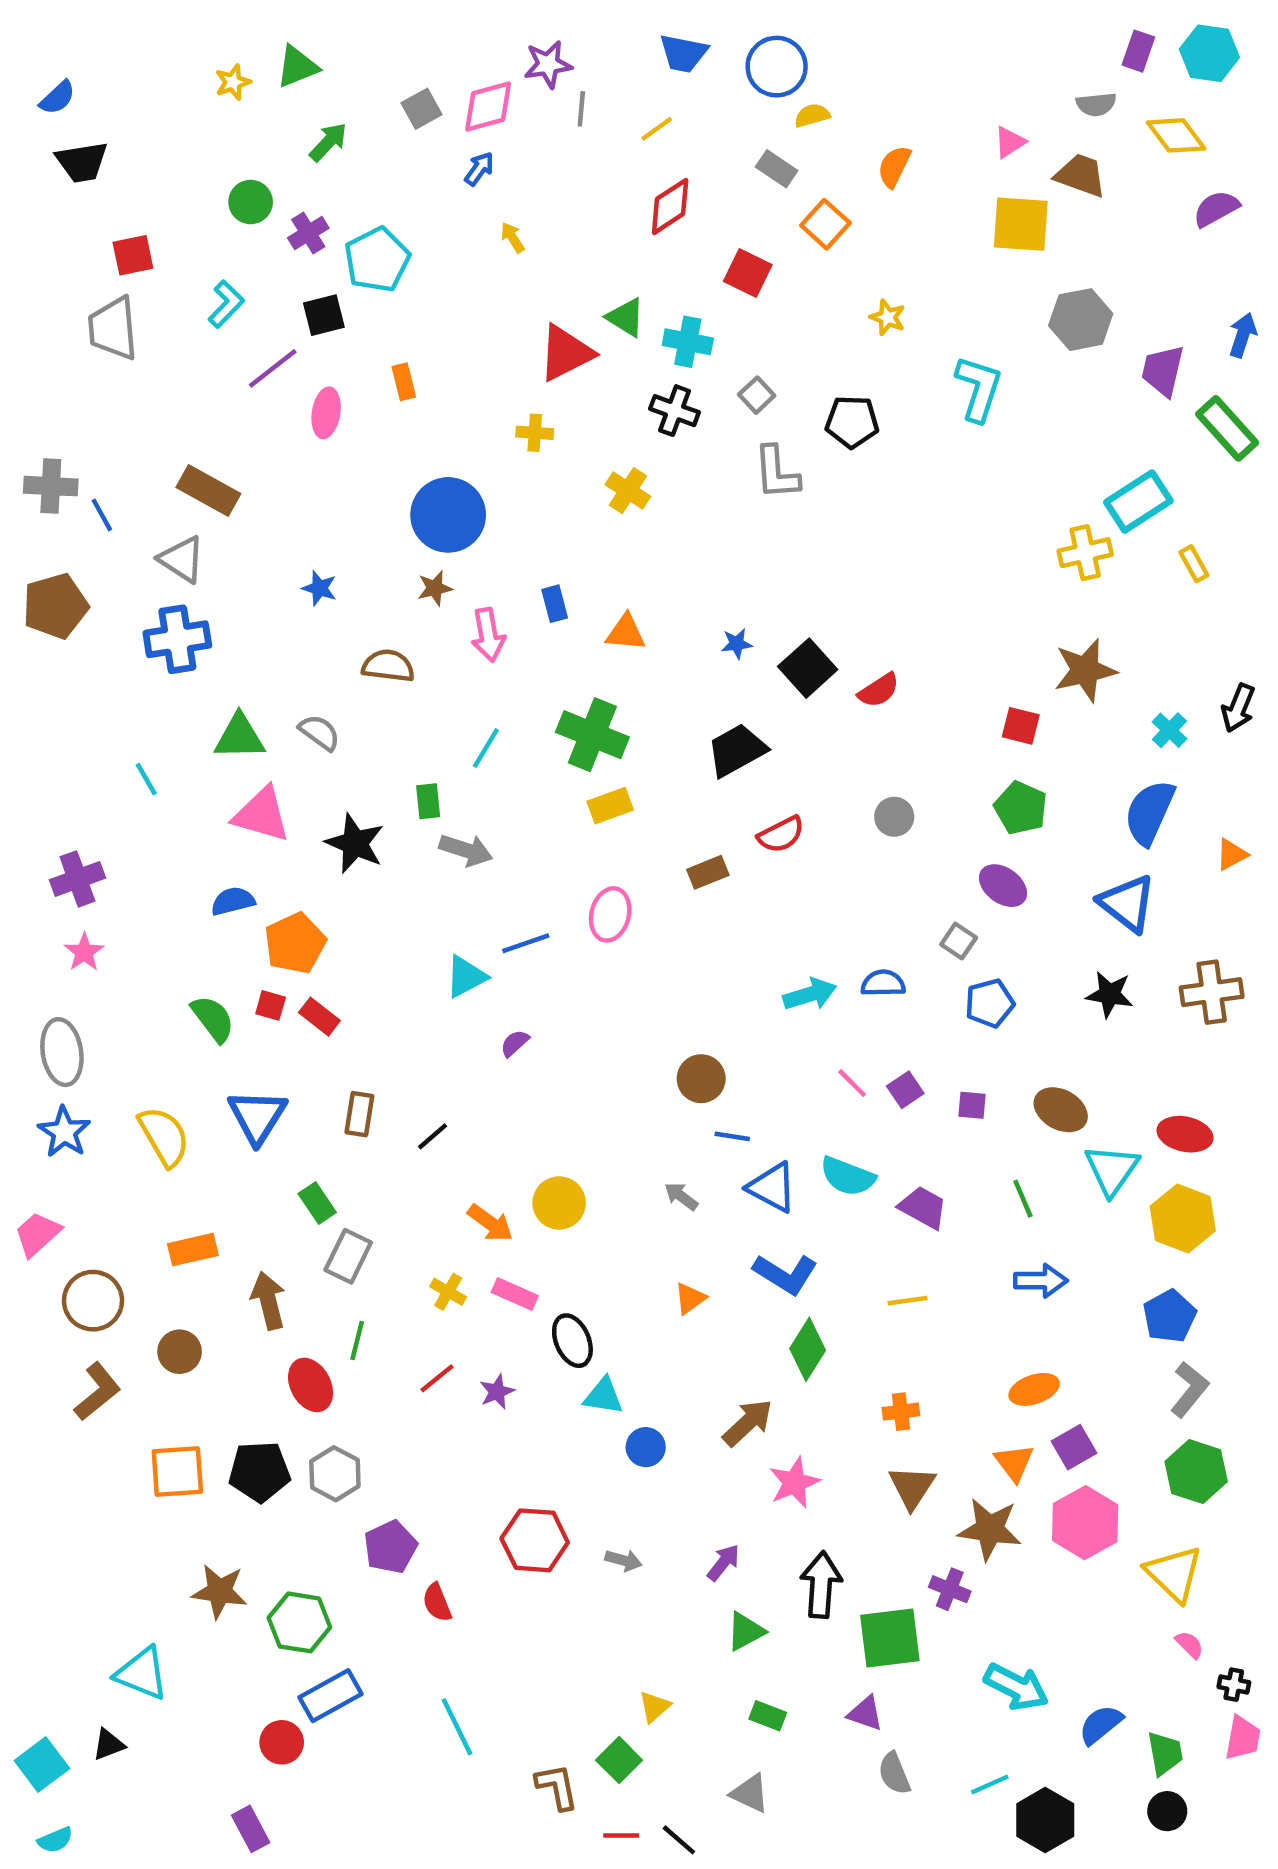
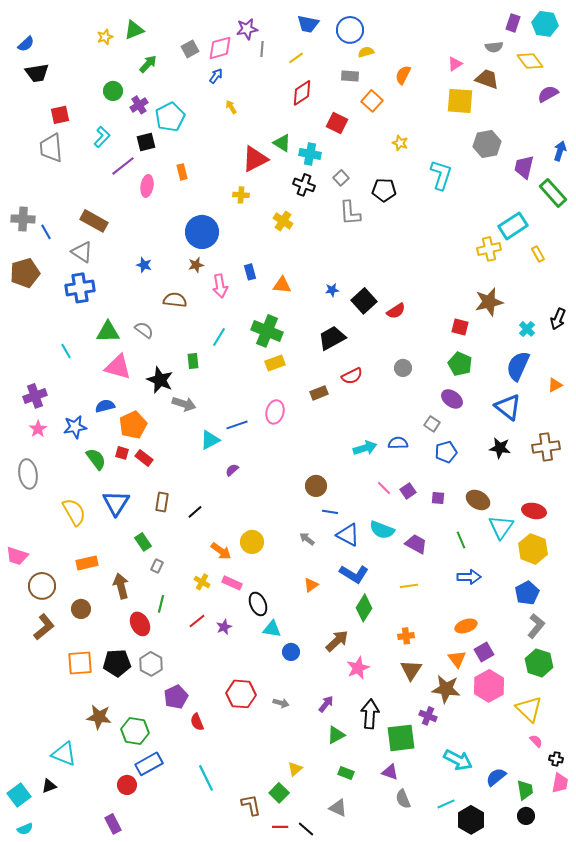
gray rectangle: (777, 169) -> (350, 76), turned -30
gray arrow: (466, 850) -> (184, 404), moved
blue star: (64, 1132) -> (75, 427), moved, turned 30
pink trapezoid: (38, 1234) -> (17, 556), turned -120
gray rectangle: (348, 1256) -> (157, 566), size x0.6

